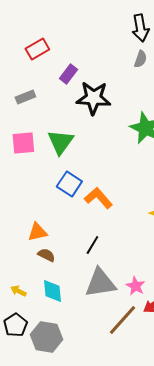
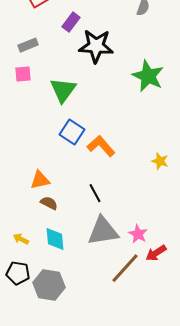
pink square: (23, 143) -> (23, 74), moved, size x0.7
black line: (92, 245) -> (95, 193), turned -60
black pentagon: (15, 325) -> (18, 273), turned -30

